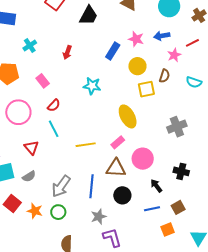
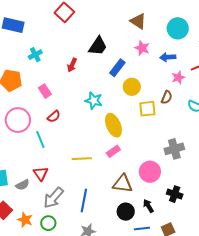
black trapezoid: (89, 15) -> (98, 46), moved
pink star: (136, 39) -> (142, 48), moved
yellow circle: (137, 66) -> (132, 87), moved
yellow ellipse: (128, 116) -> (113, 125), moved
cyan line: (54, 129) -> (40, 139), moved
pink rectangle: (118, 142) -> (113, 151), moved
red triangle: (31, 148) -> (41, 174), moved
pink circle: (143, 159) -> (150, 172), moved
brown triangle: (116, 168) -> (123, 184), moved
black circle: (122, 195) -> (126, 212), moved

